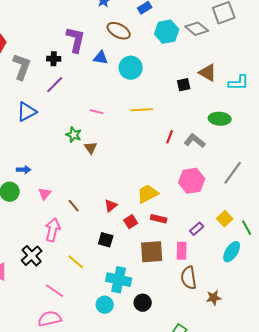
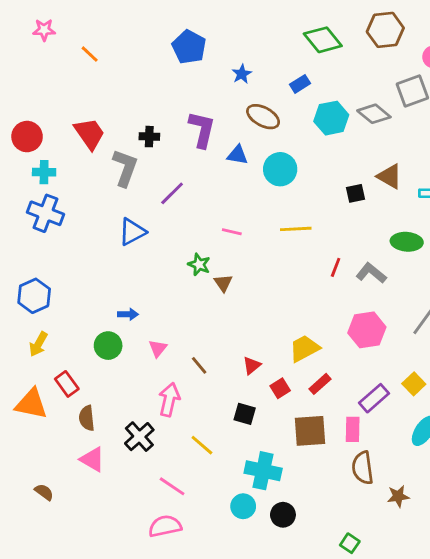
black cross: (54, 59) -> (149, 137), moved
red rectangle: (159, 219) -> (320, 384), turned -56
purple rectangle: (197, 229) -> (374, 398), size x1.5
black circle: (143, 303) -> (283, 515), moved

